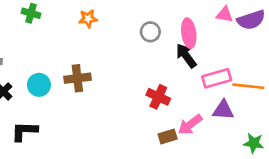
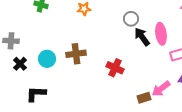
pink ellipse: (189, 33) -> (161, 34), moved
black arrow: (186, 56) -> (142, 37), moved
red cross: (158, 97) -> (115, 68), moved

